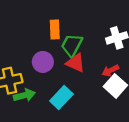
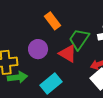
orange rectangle: (55, 29) -> (52, 21), turned -42
green trapezoid: (72, 45) -> (79, 39), moved

